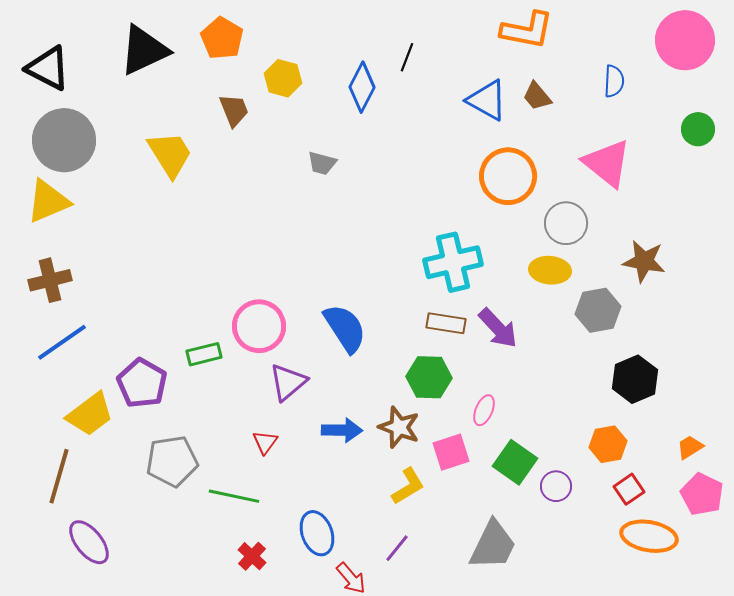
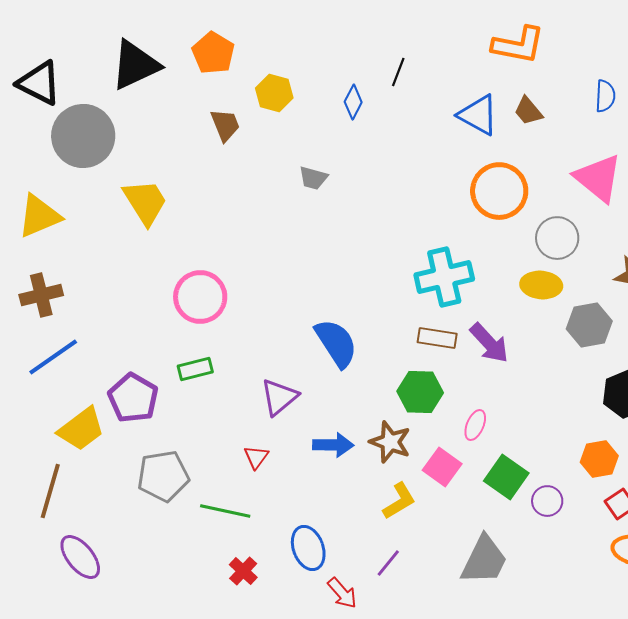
blue diamond: (362, 87) -> (353, 102), size x0.7
gray circle: (64, 140) -> (83, 136), moved
yellow trapezoid: (170, 154) -> (145, 202), moved
pink circle: (259, 326) -> (200, 297), moved
pink square: (451, 452) -> (442, 467), turned -36

